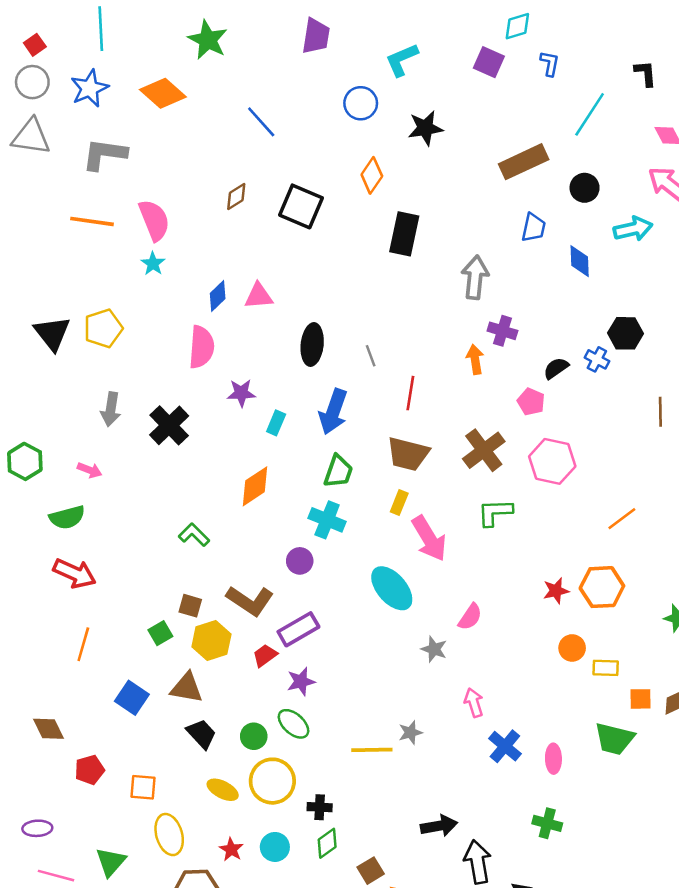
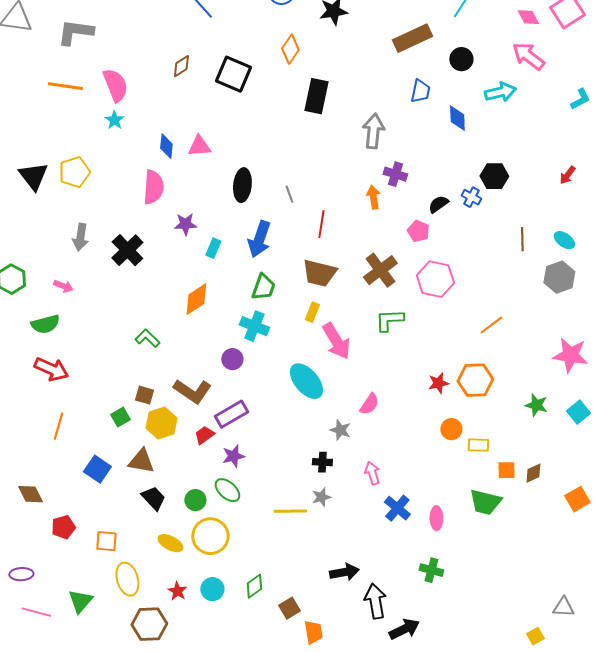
blue diamond: (218, 296) -> (166, 146), turned -40
black cross: (320, 807) -> (322, 462), moved

